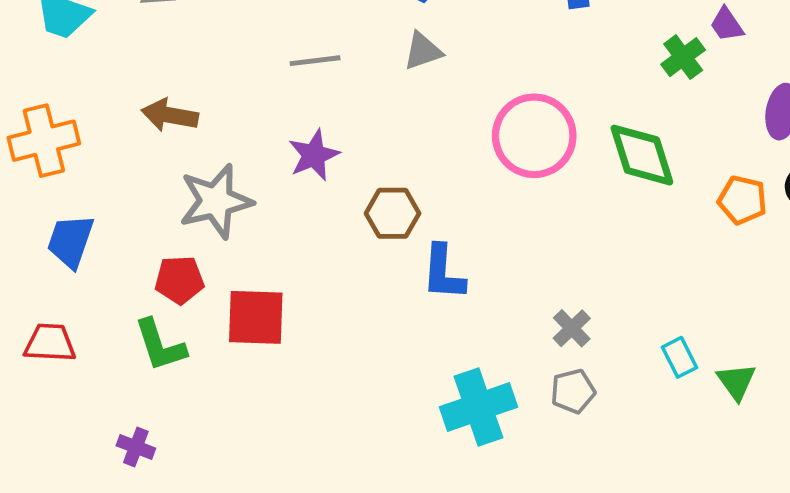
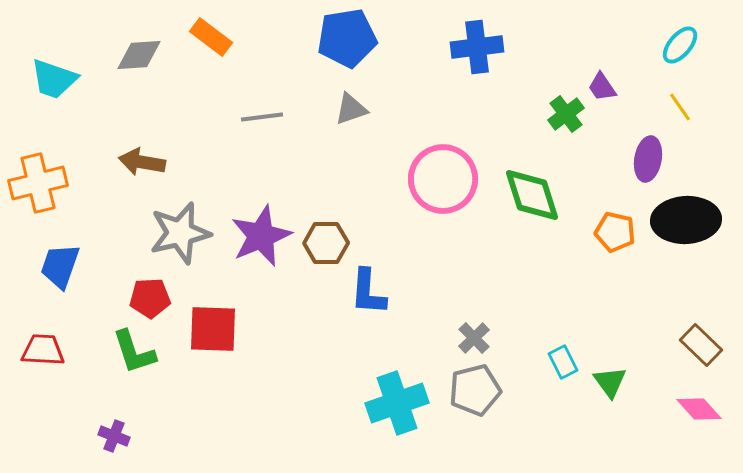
purple star: (314, 155) -> (261, 236), moved, size x1.4
gray pentagon: (573, 391) -> (475, 390), size x1.4

